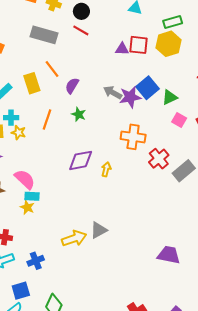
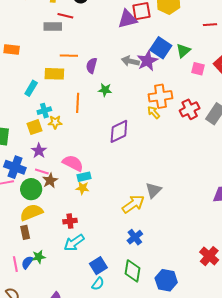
red line: (81, 30) -> (65, 16), moved
gray rectangle: (44, 35) -> (53, 27), size x0.7
purple triangle: (122, 49) -> (127, 19), size x1.5
orange line: (52, 69) -> (69, 56), turned -36
yellow rectangle: (32, 83) -> (54, 74), turned -54
red cross: (159, 159) -> (190, 109), turned 30
yellow arrow: (106, 169) -> (154, 112), moved, turned -40
blue cross: (36, 261) -> (135, 237), moved

